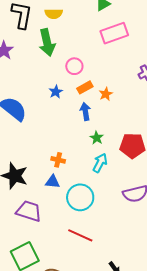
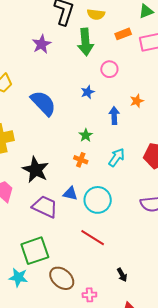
orange rectangle: (85, 87) -> (123, 34), moved
green star: (97, 138) -> (86, 135), moved
cyan arrow: (100, 163) -> (117, 157), moved
blue triangle: (53, 182) -> (70, 194), moved

